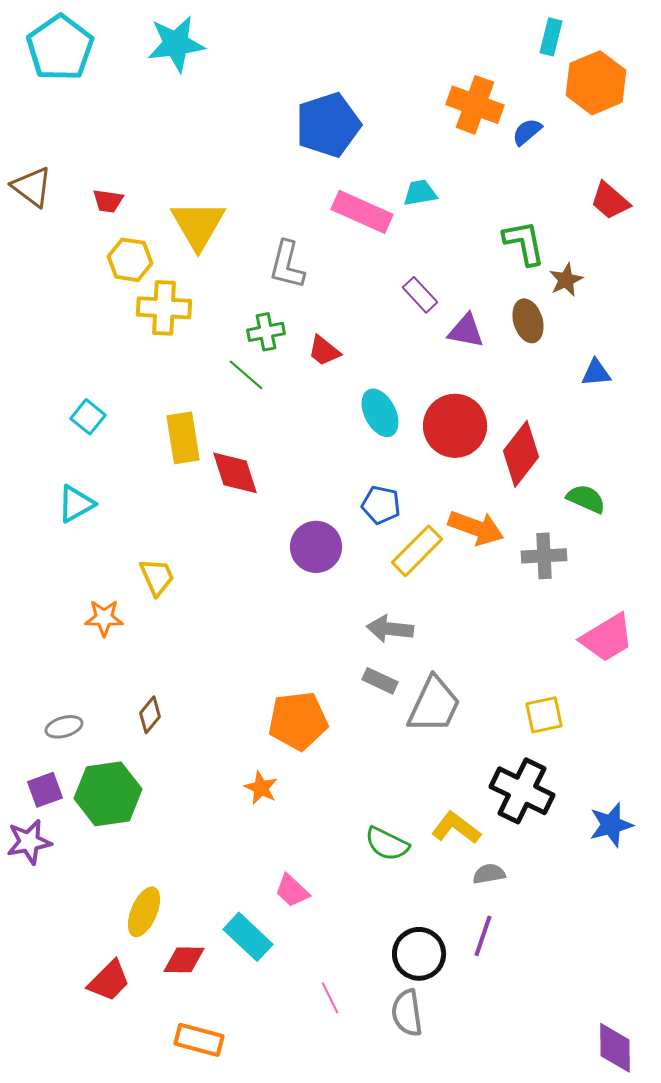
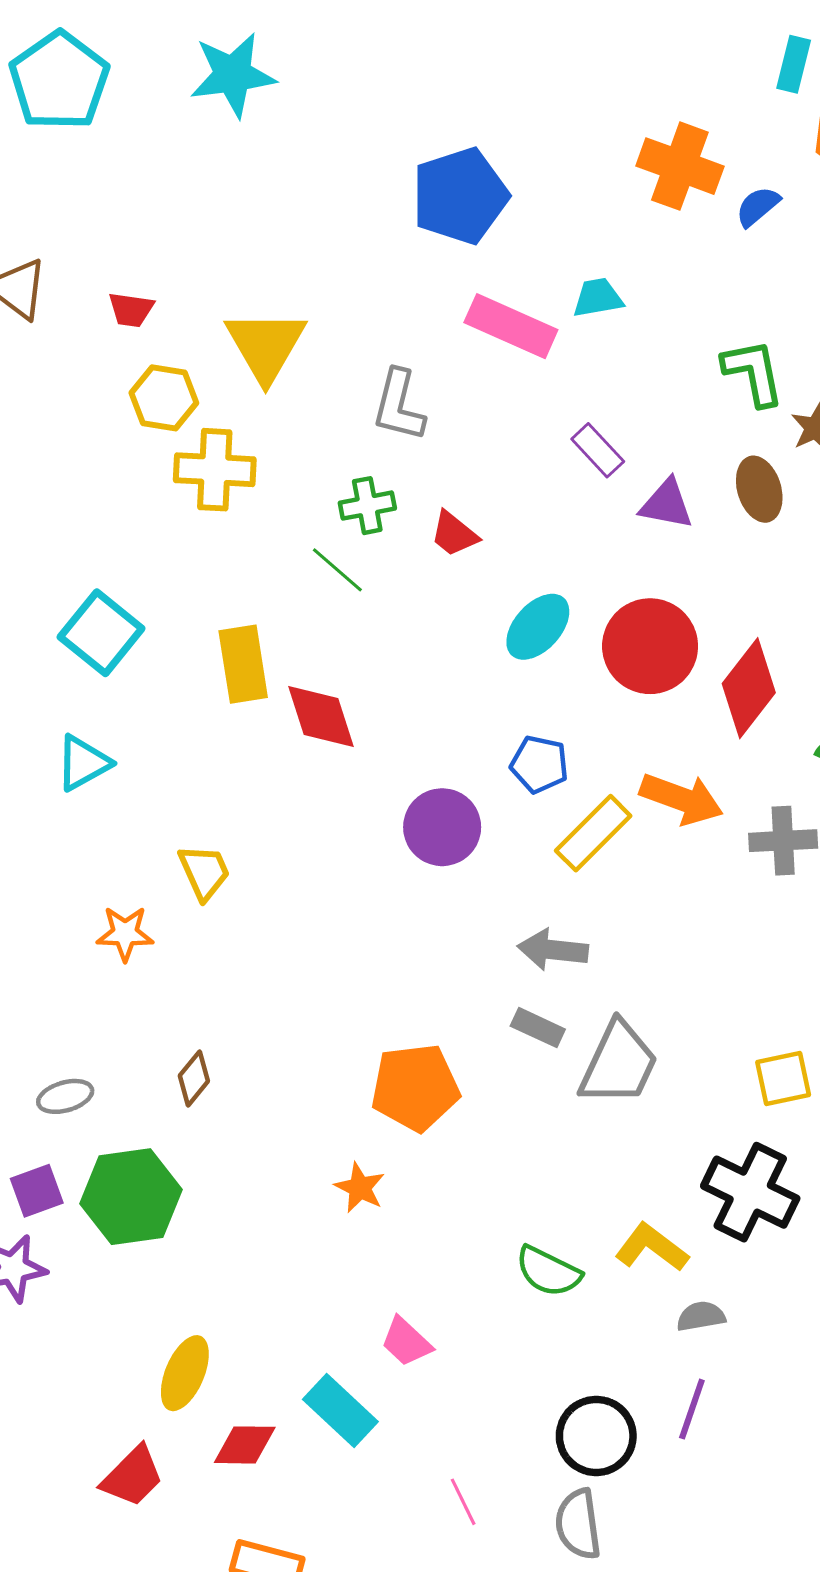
cyan ellipse: (380, 413) -> (538, 627), turned 69
cyan square: (88, 417) -> (101, 633), size x1.6

